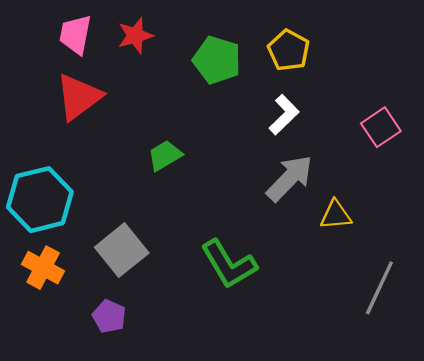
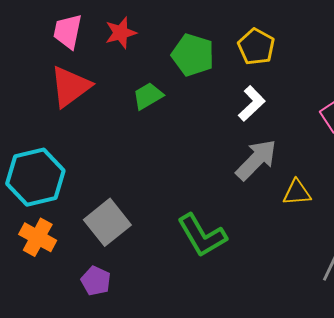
green trapezoid: (165, 155) -> (148, 96), moved

